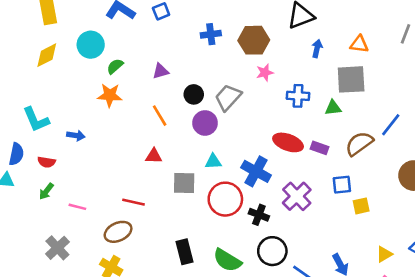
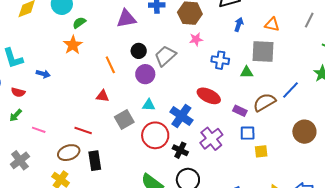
purple triangle: (161, 71) -> (126, 19), moved, size x1.5
orange star: (110, 95) -> (73, 45), turned 30
purple rectangle: (320, 148) -> (240, 111), moved
gray square: (184, 183) -> (124, 120), turned -36
black rectangle: (184, 252) -> (95, 161), moved

